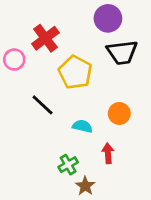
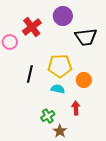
purple circle: (108, 18) -> (63, 16), moved
yellow pentagon: (75, 72) -> (60, 66), moved, turned -30
black line: (43, 105) -> (30, 74), turned 60

